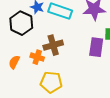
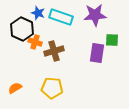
orange cross: (37, 57) -> (35, 42), moved
orange semicircle: (14, 62) -> (15, 88), moved, turned 32

